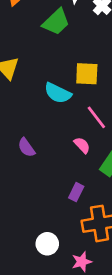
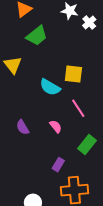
green trapezoid: (56, 22) -> (37, 36), moved
pink semicircle: (82, 145) -> (56, 126), moved

